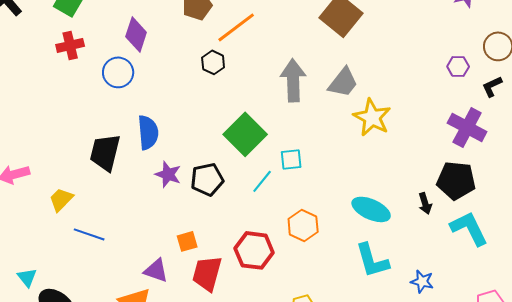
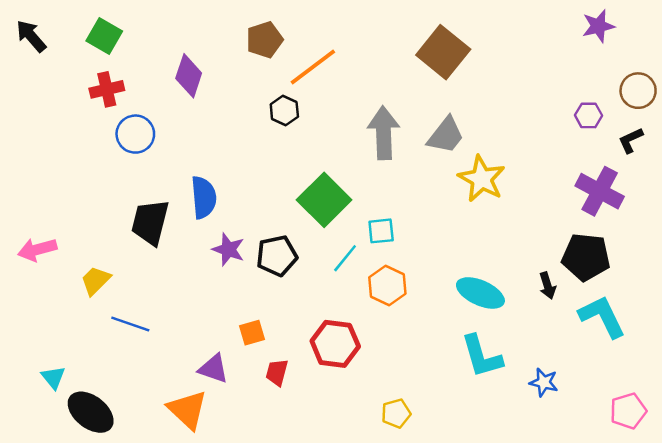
blue circle: (118, 72) -> (135, 134), moved
orange hexagon: (303, 225) -> (387, 286), moved
red trapezoid: (207, 273) -> (277, 372), size x0.6

